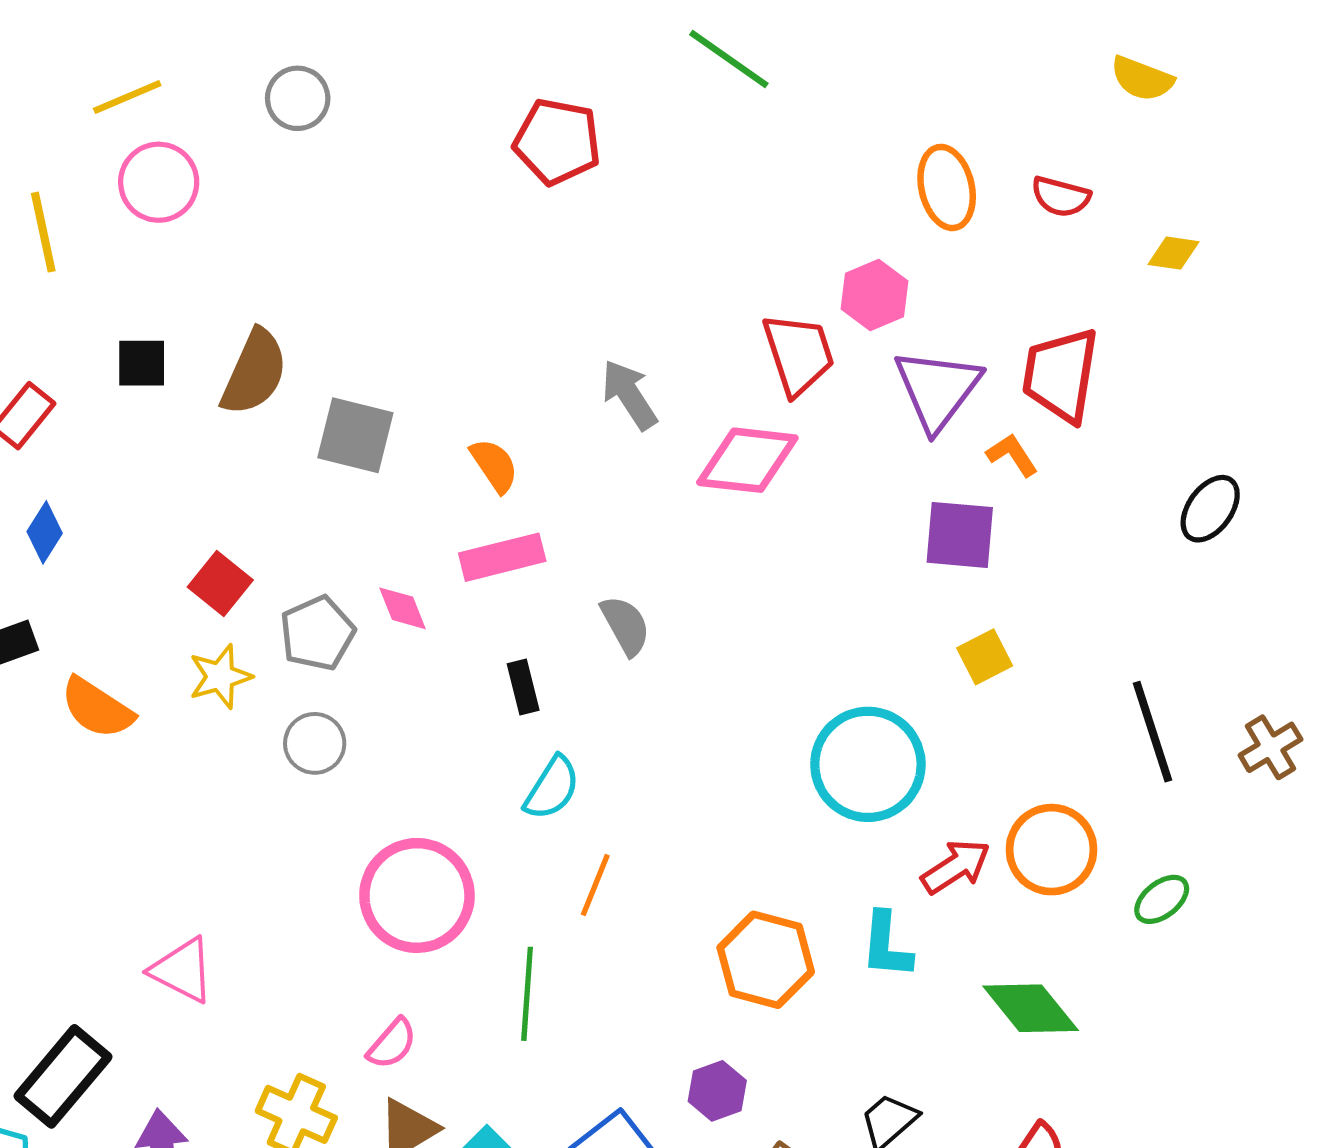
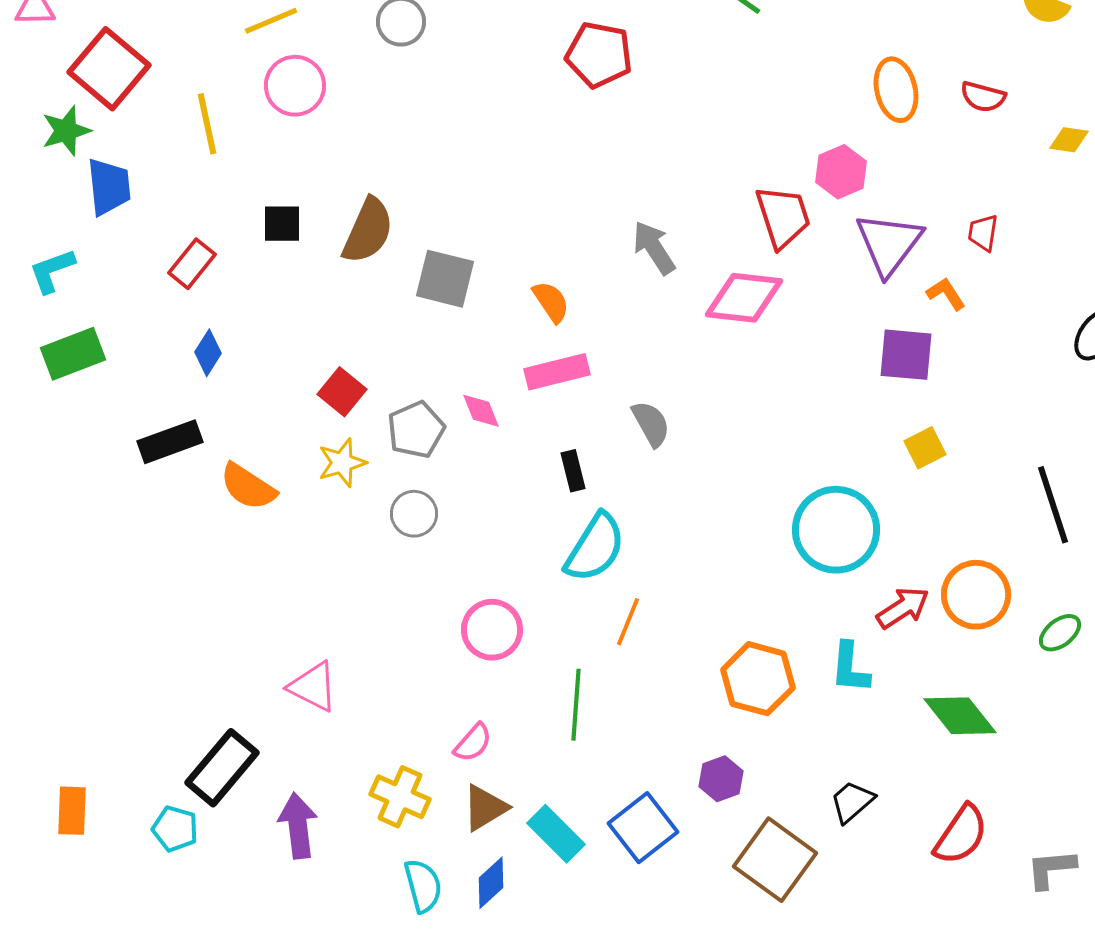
red trapezoid: (1061, 375) -> (983, 233), size x0.5
cyan semicircle: (552, 788) -> (595, 548), size x1.4
pink circle: (417, 895) -> (492, 630), size x0.7

